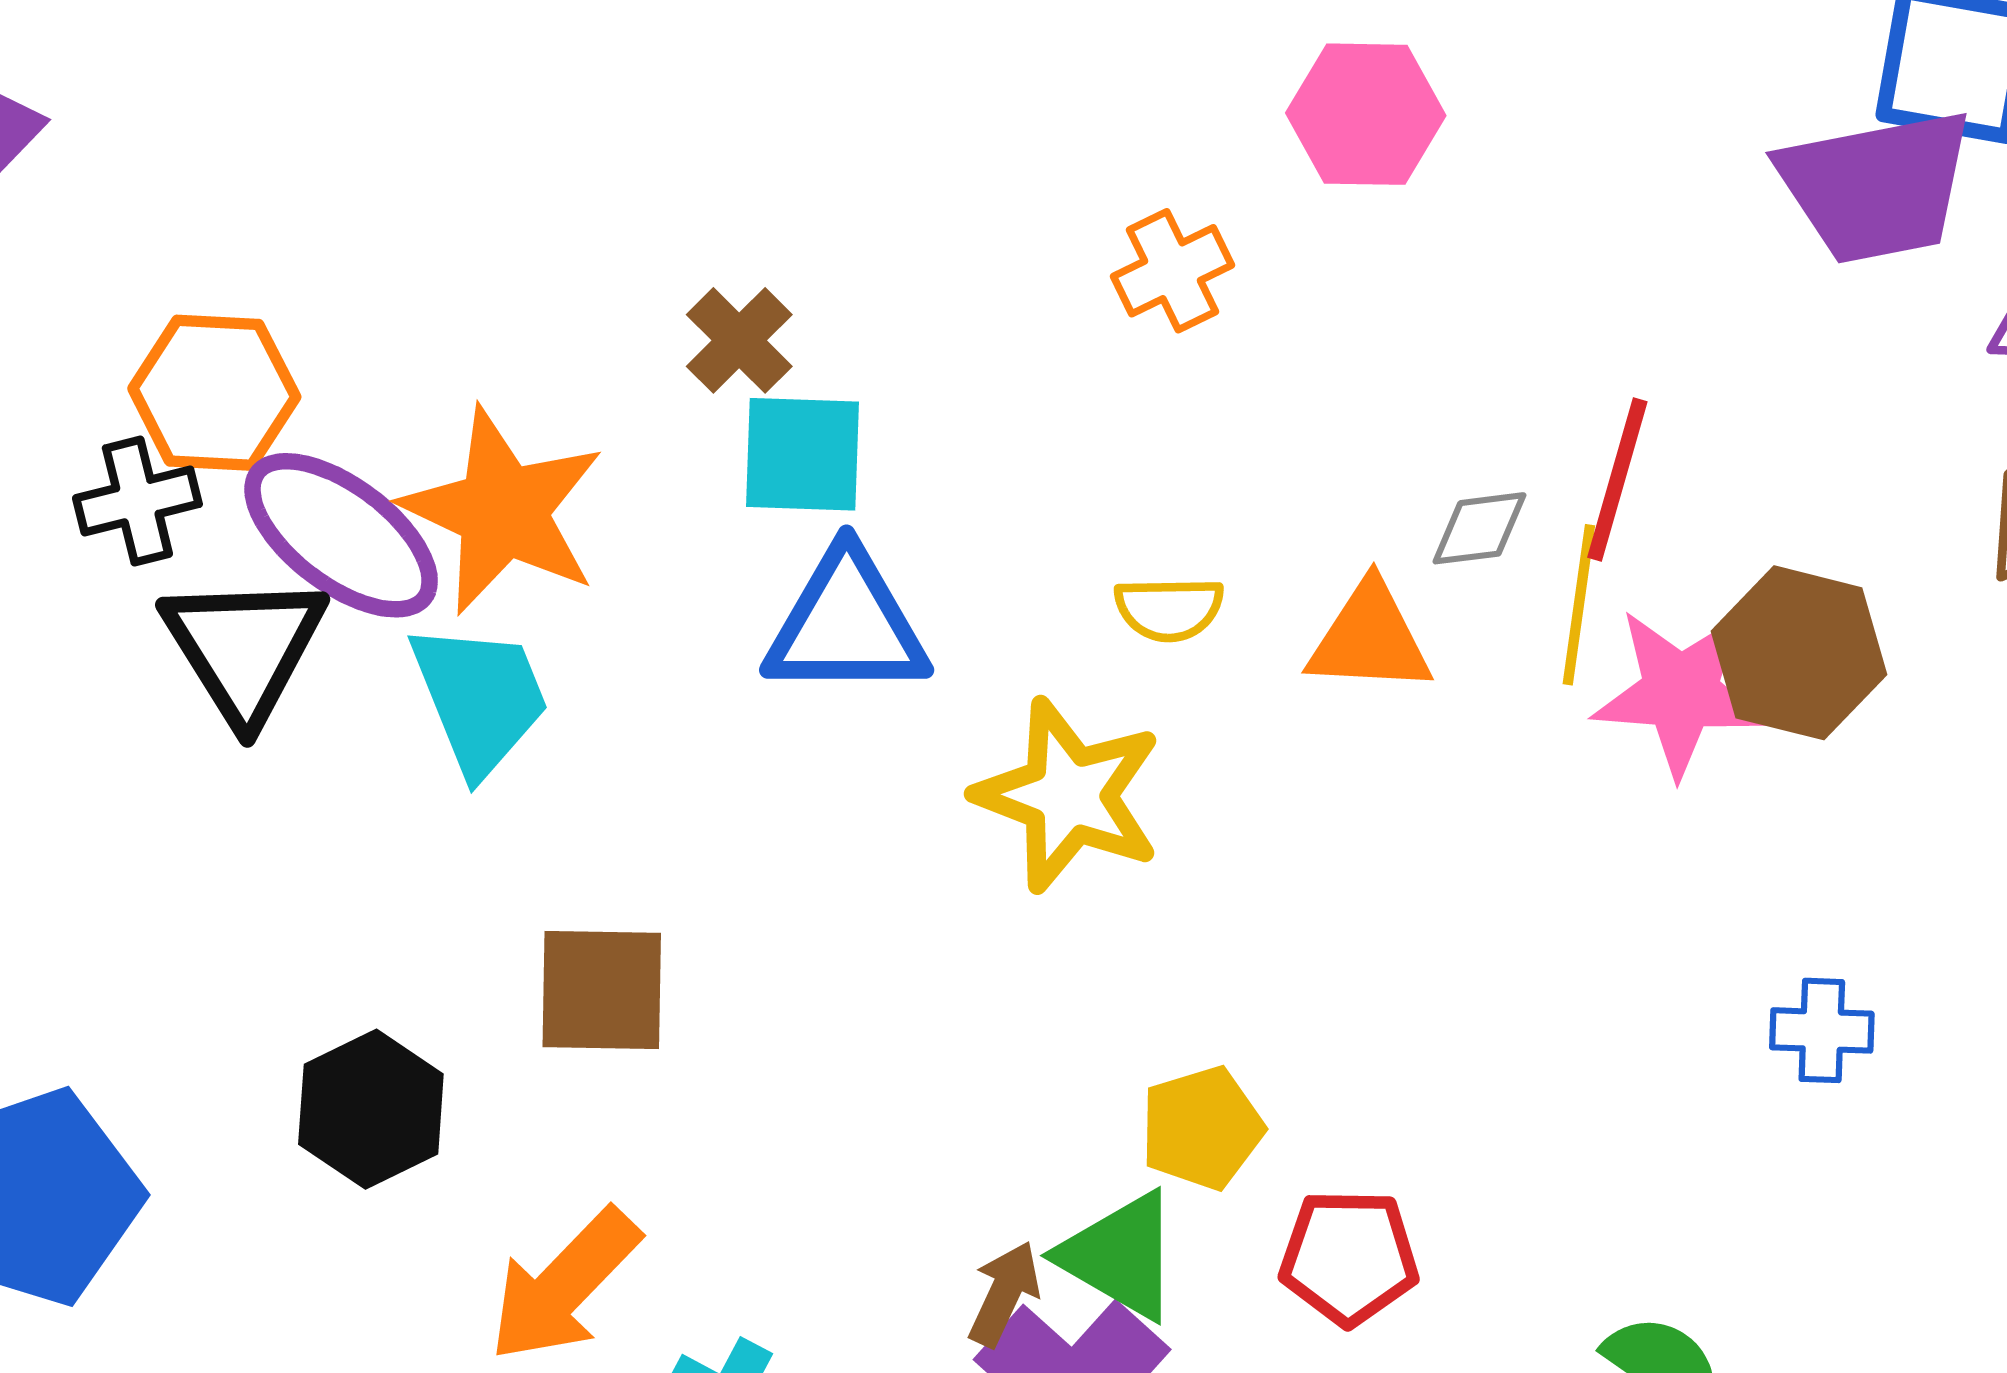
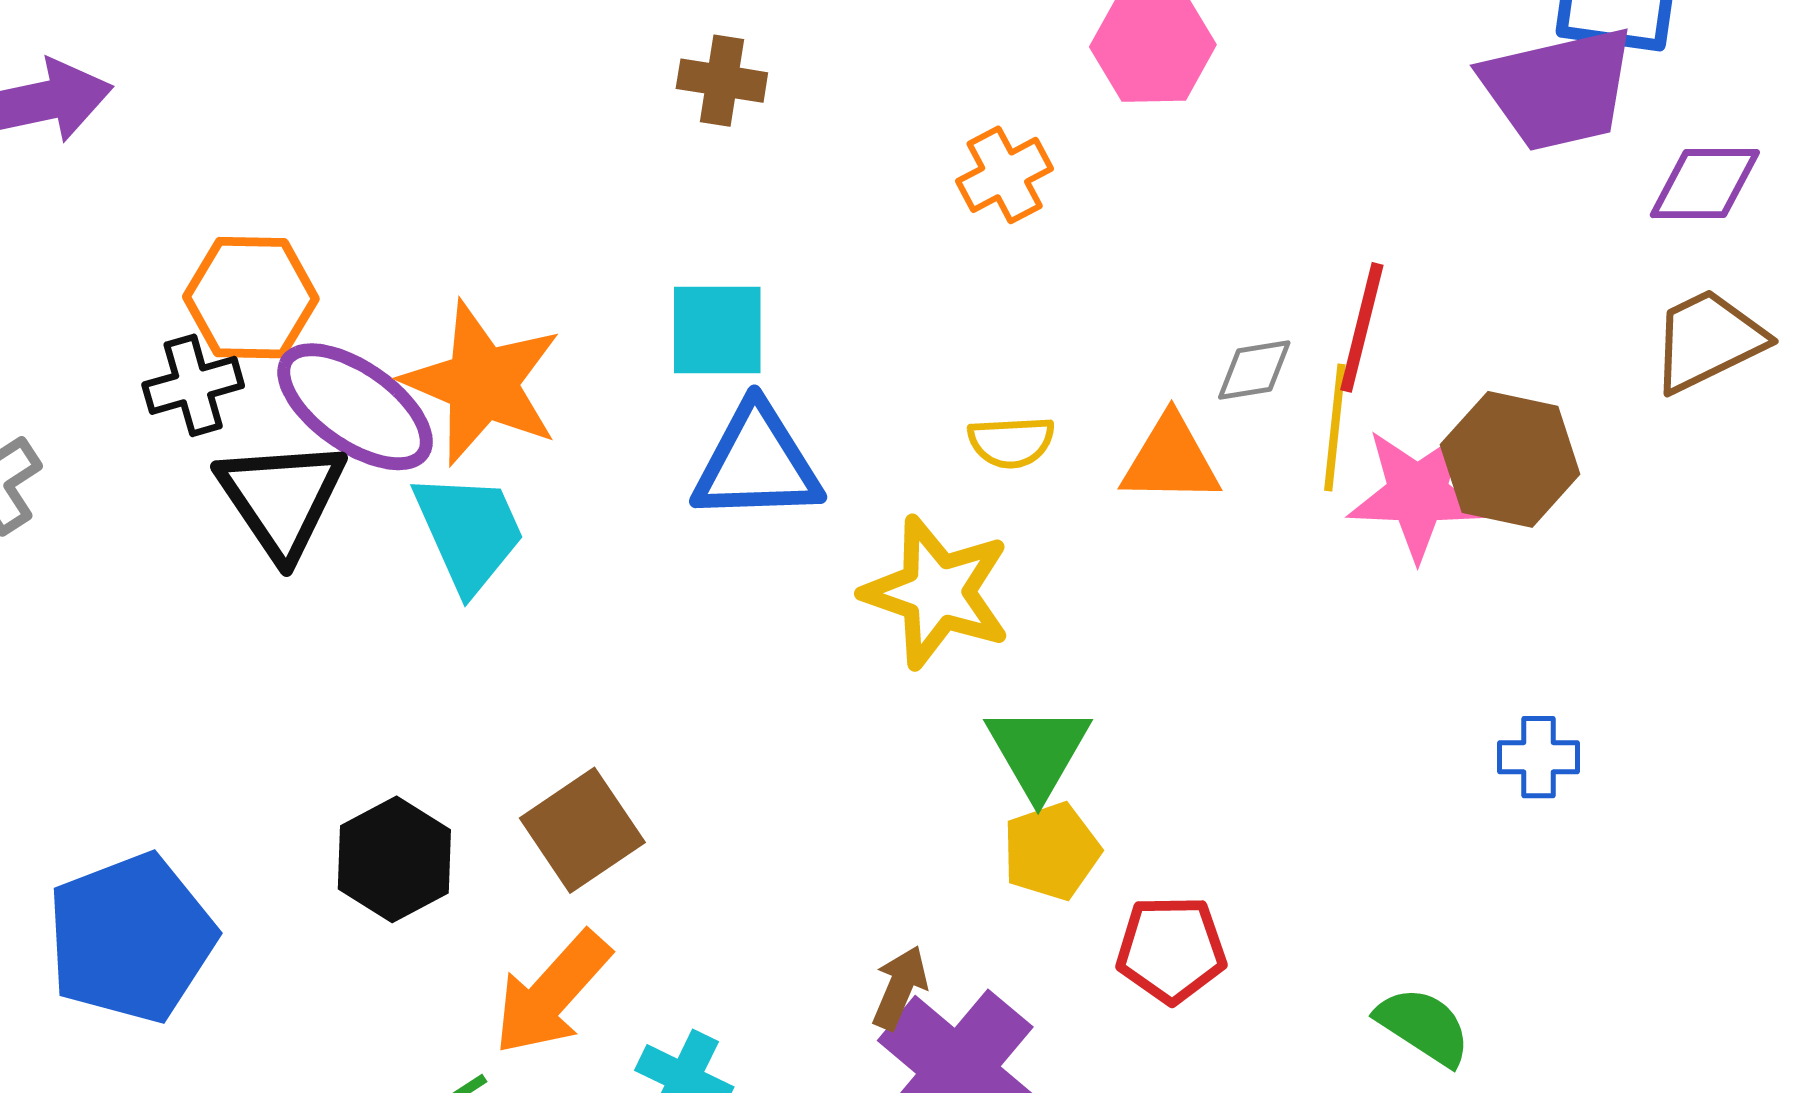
brown cross: (739, 340) -> (722, 81), moved, turned -34
brown square: (602, 990) -> (582, 830), moved, turned -33
green triangle: (1120, 1256) -> (1038, 751), moved, turned 32

